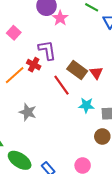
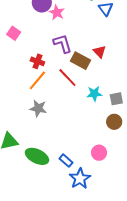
purple L-shape: (47, 50) -> (63, 43), moved
red triangle: (96, 73) -> (100, 52), moved
orange line: (15, 75) -> (37, 80), moved

